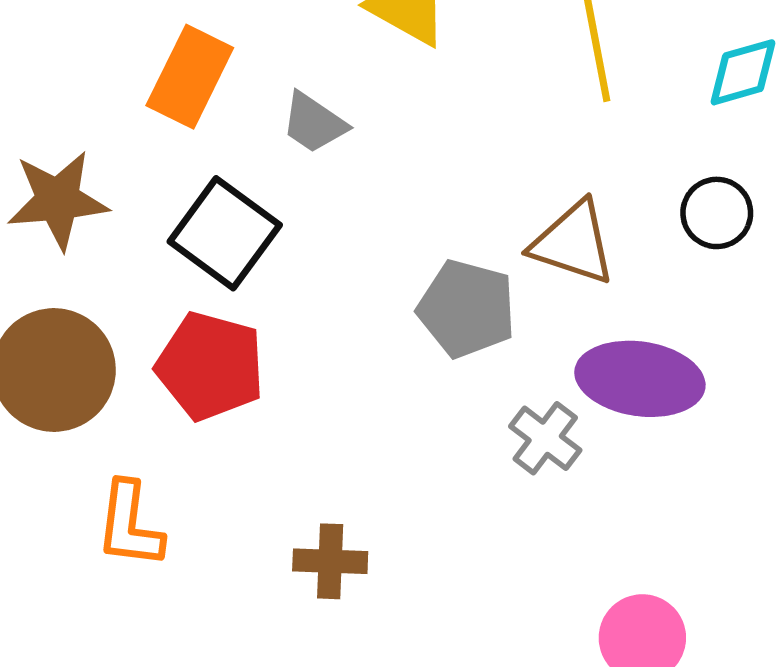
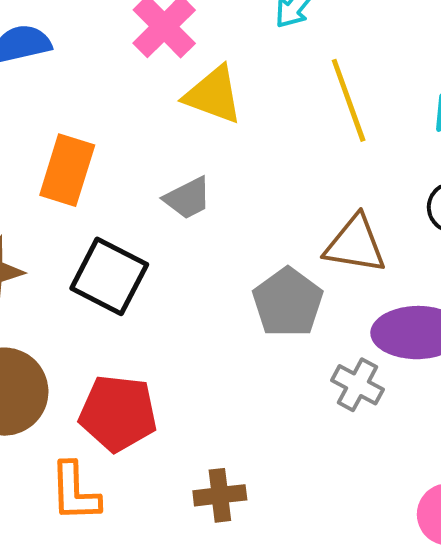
gray trapezoid: (314, 123) -> (188, 198), moved, turned -52
gray pentagon: (467, 309) -> (288, 302), turned 30
red pentagon: (210, 366) -> (118, 413), moved

